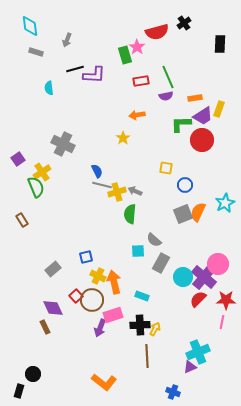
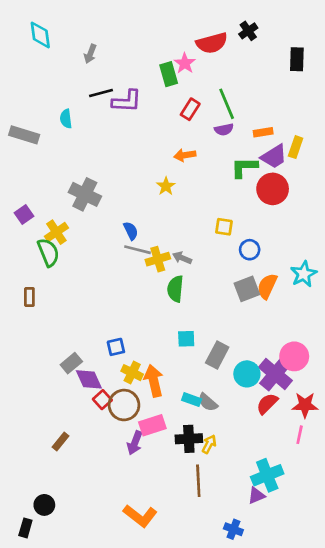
gray rectangle: (36, 52) -> (24, 135), moved, size x1.5
red rectangle: (141, 81) -> (190, 109), turned -49
brown rectangle: (22, 220) -> (29, 297), turned 32
gray semicircle: (154, 240) -> (208, 402), moved
purple diamond: (53, 308) -> (89, 379), moved
brown rectangle: (45, 327) -> (61, 441), turned 64

